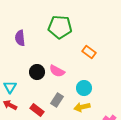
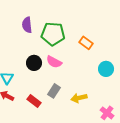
green pentagon: (60, 27) -> (53, 34), moved
purple semicircle: (20, 38) -> (27, 25), moved
cyan circle: (84, 88) -> (106, 69), moved

